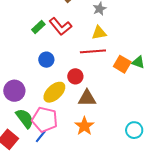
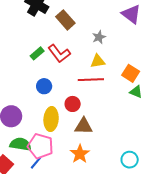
orange square: (122, 64) -> (131, 73), moved
yellow ellipse: (54, 92) -> (51, 119), turned -45
green semicircle: (25, 118) -> (21, 144), turned -45

